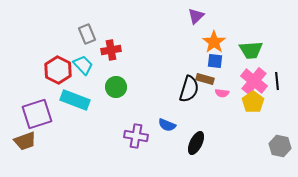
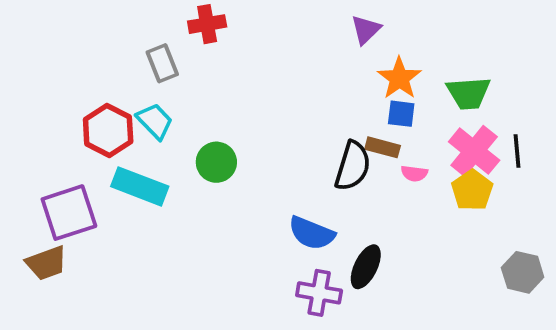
red cross: (111, 50) -> (207, 24), moved
blue semicircle: (167, 125) -> (312, 233), size x1.4
purple cross: (136, 136) -> (319, 293), moved

